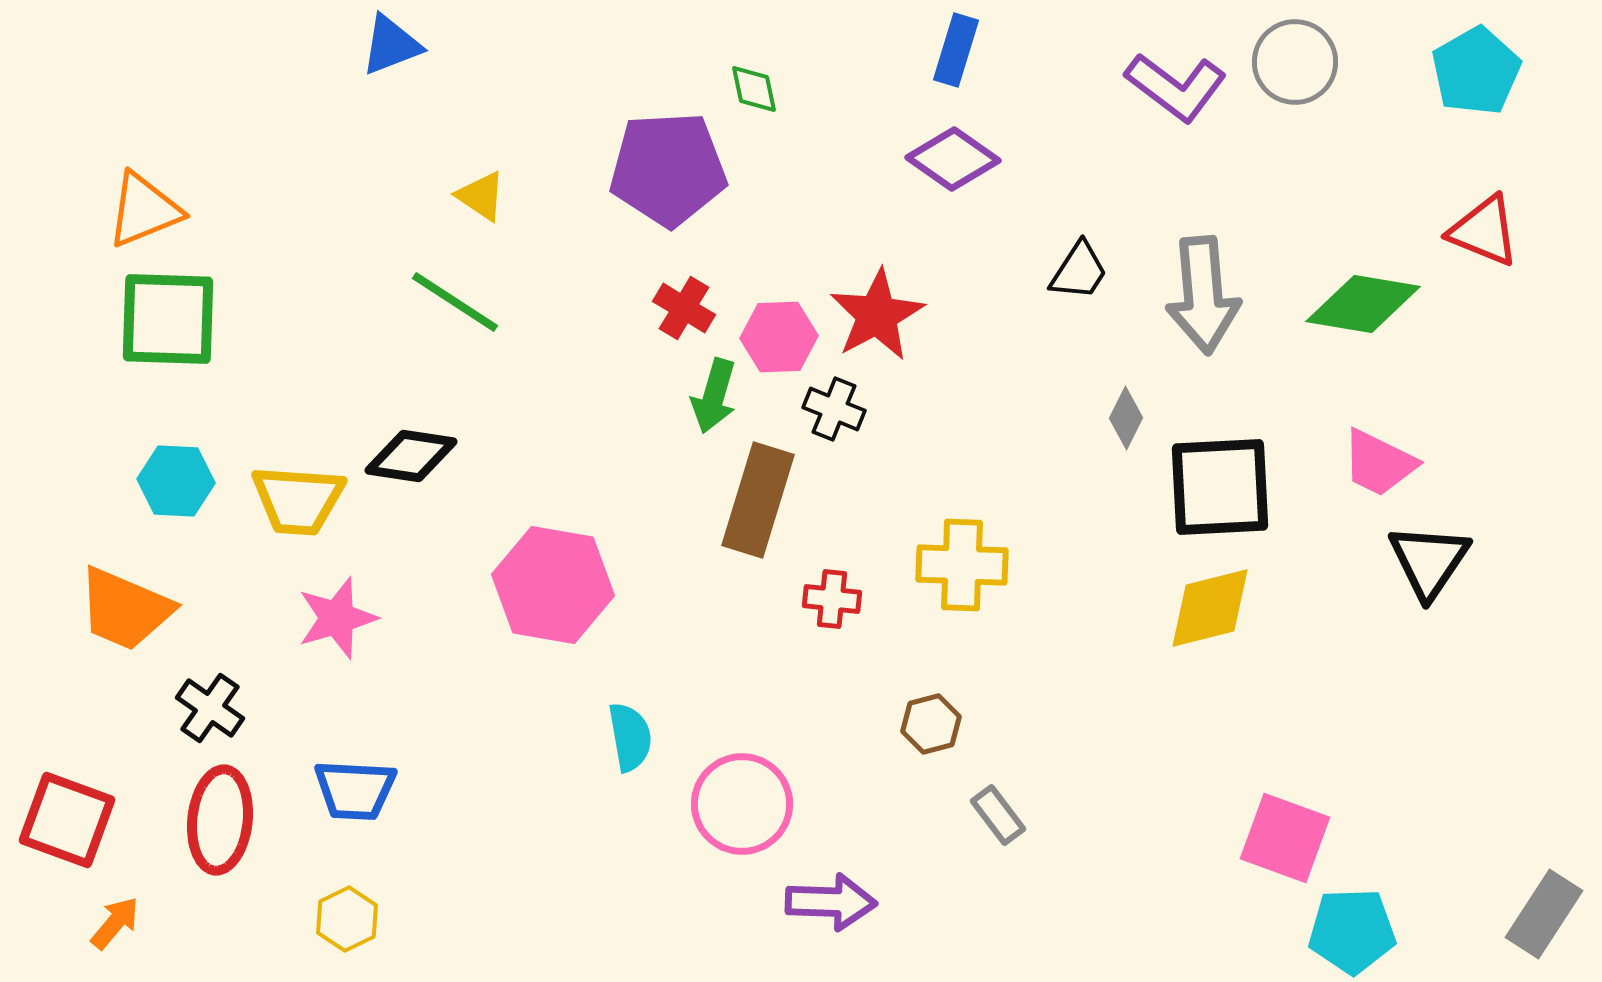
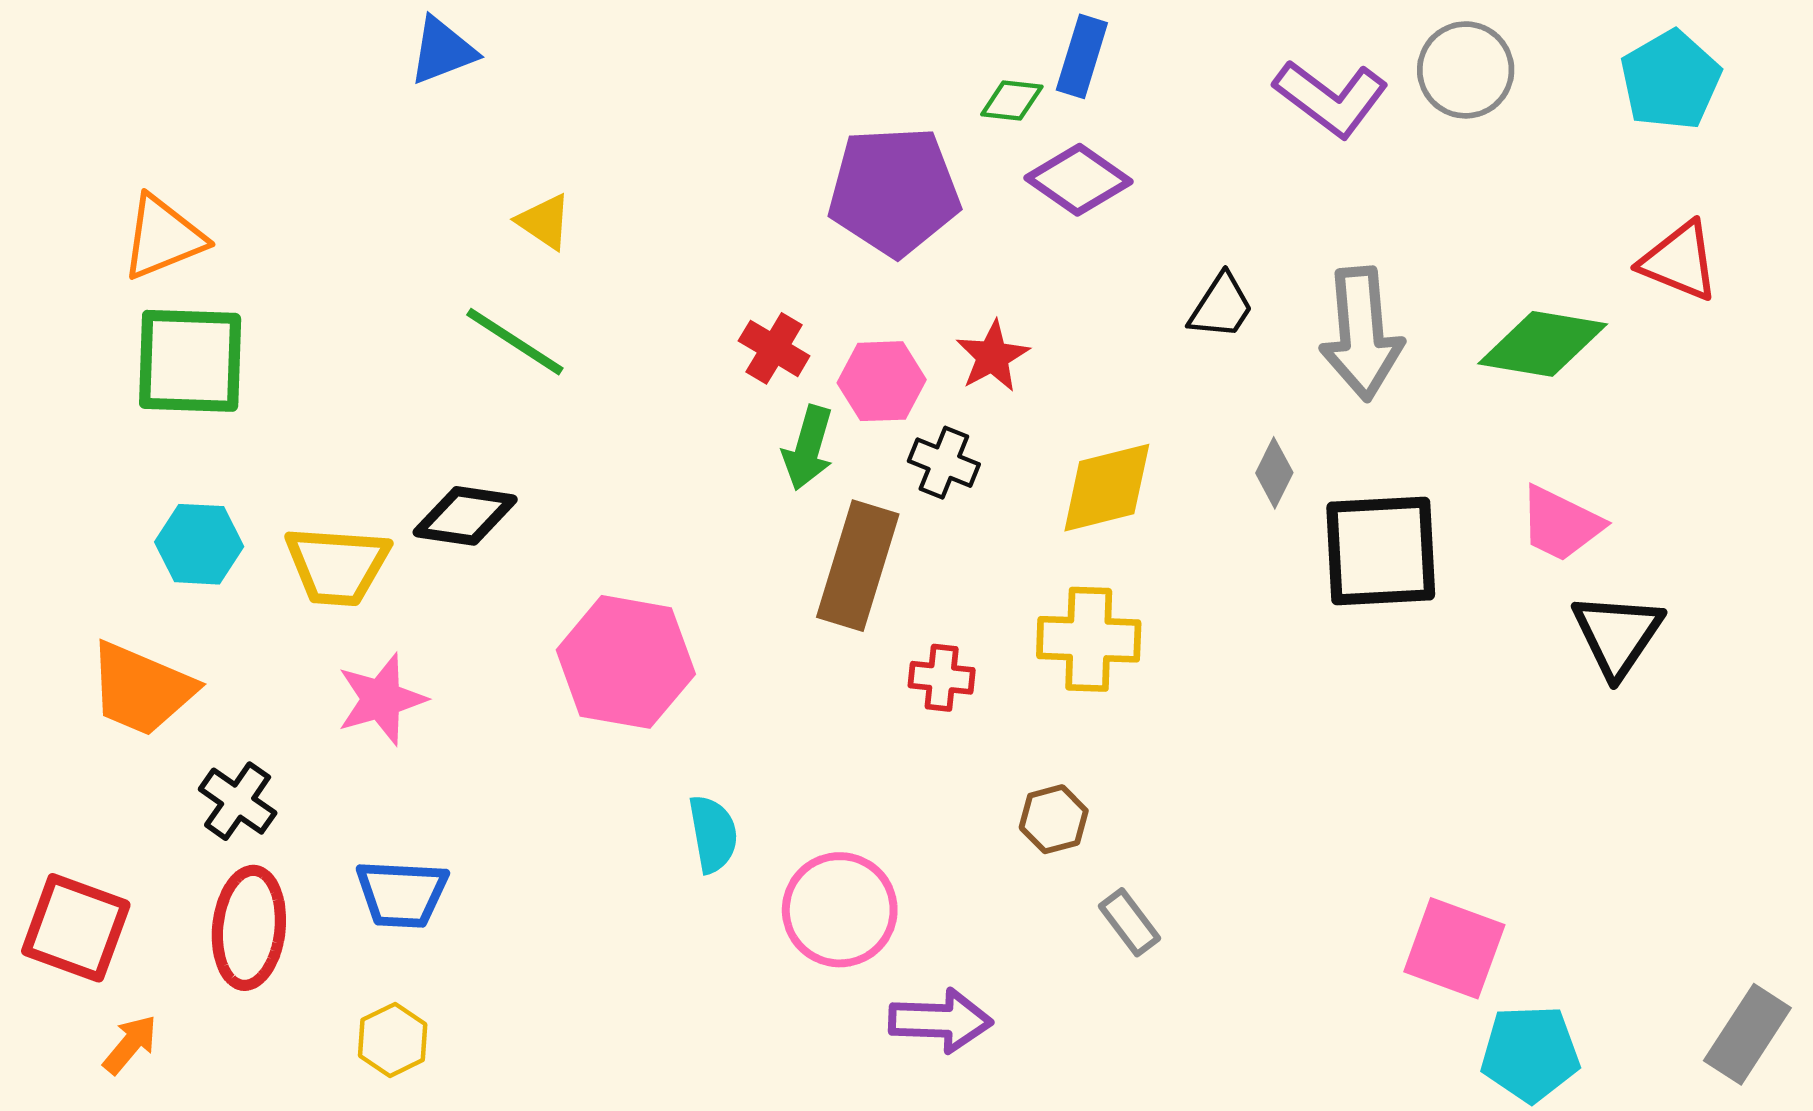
green diamond: (754, 89) -> (1012, 101), moved, turned -72
purple pentagon: (668, 169) -> (894, 191), moved
red star: (877, 315) -> (993, 356), size x0.7
yellow diamond: (1210, 608) -> (1107, 488), moved

